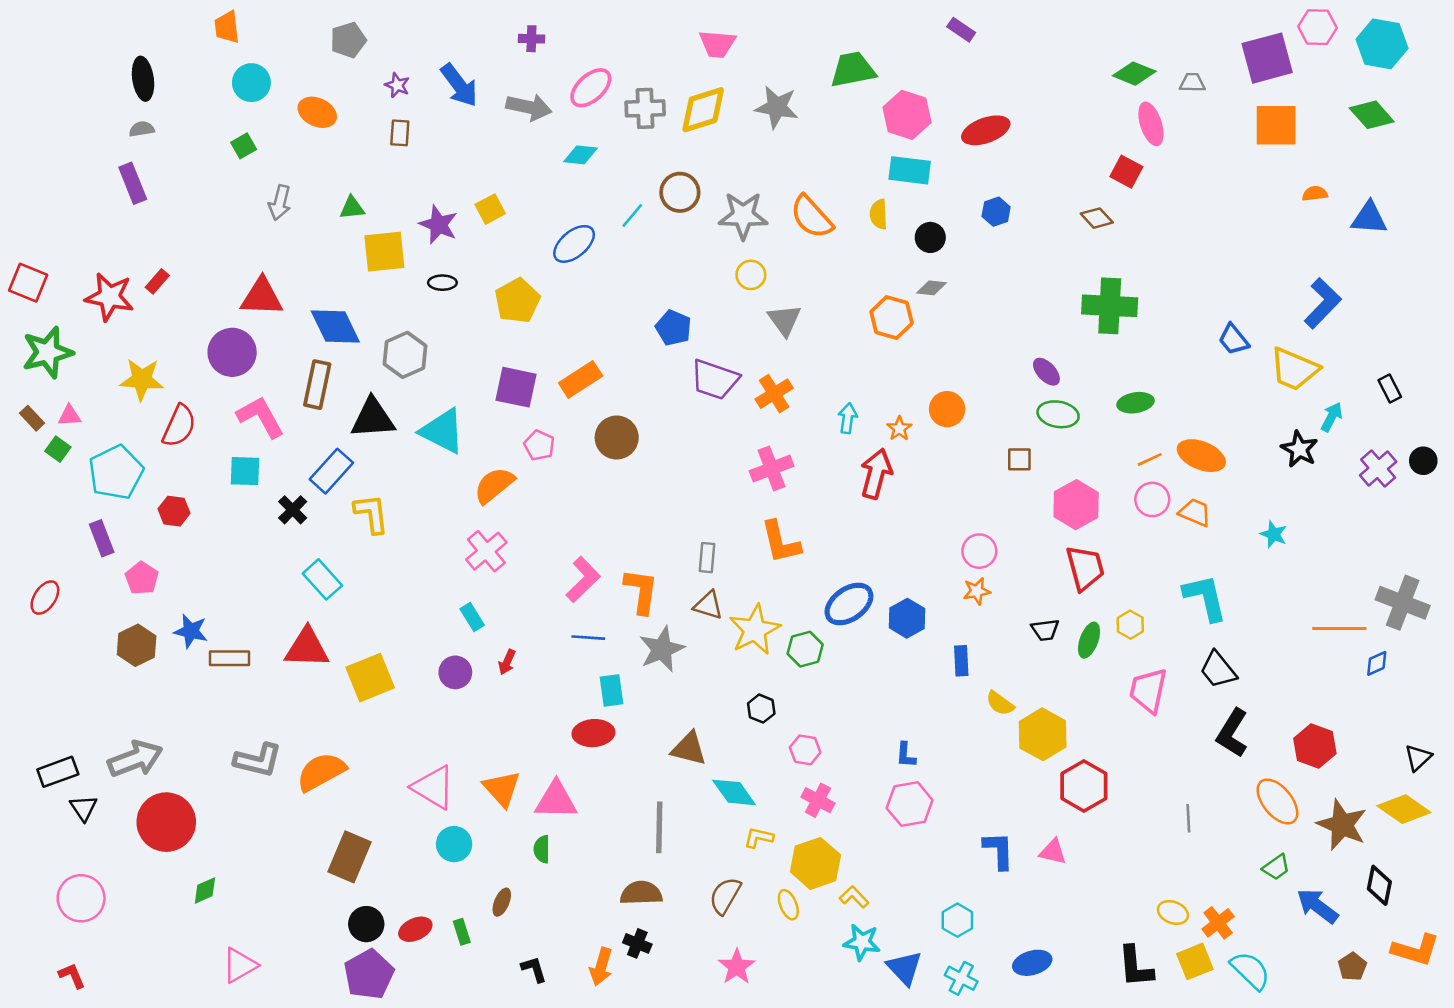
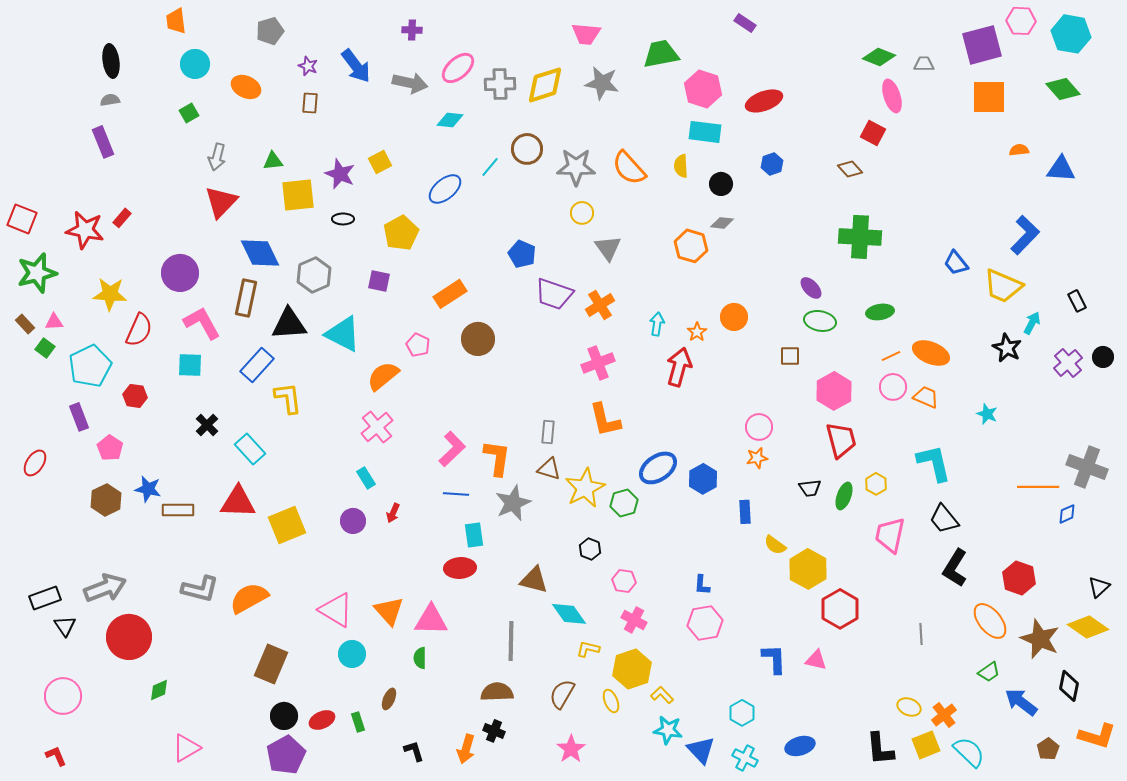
pink trapezoid: (717, 44) -> (586, 34), moved
red triangle: (262, 297) -> (221, 202), moved, turned -48
purple square: (516, 387) -> (379, 281), moved, size x0.7
black cross: (293, 510) -> (207, 425), moved

